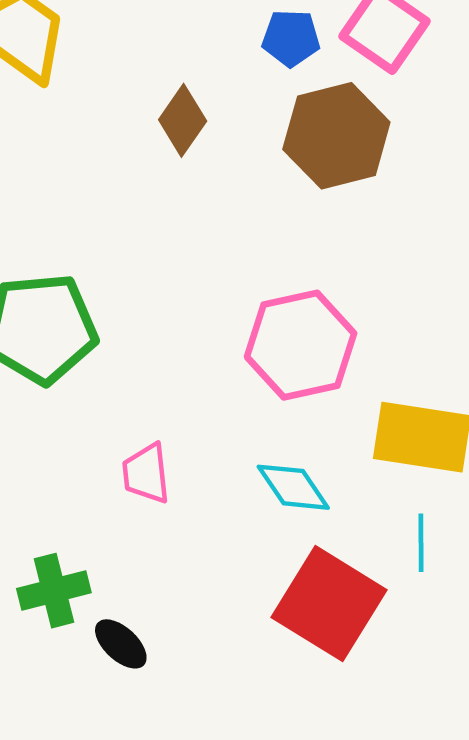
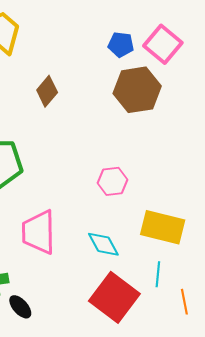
brown diamond: (183, 120) -> (47, 91), moved
pink hexagon: (301, 345) -> (112, 181), size x0.6
pink trapezoid: (146, 474) -> (39, 232), size x1.6

